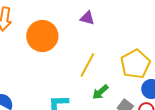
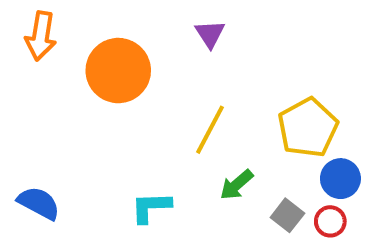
purple triangle: (87, 18) -> (210, 34), turned 42

